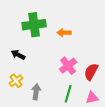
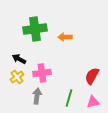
pink cross: (68, 66) -> (42, 73), moved, turned 30
yellow cross: (16, 81) -> (17, 77), moved

